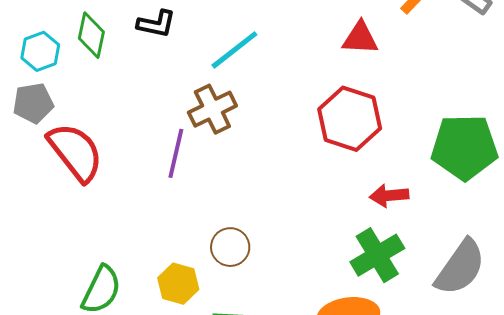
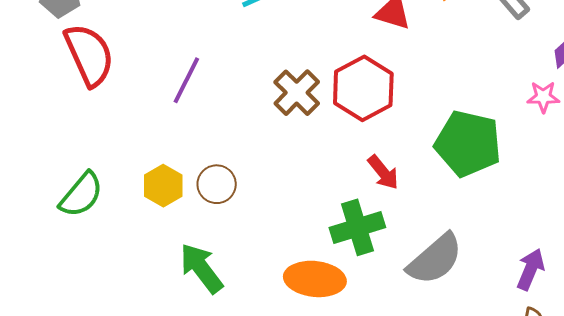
brown cross: (212, 109) -> (297, 93), moved, turned -33
red arrow: (389, 196) -> (383, 172), turned -138
yellow hexagon: (178, 284) -> (163, 186), moved

